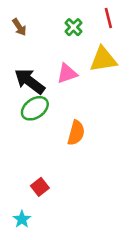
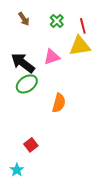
red line: (108, 18) -> (83, 26), moved
brown arrow: (19, 27) -> (24, 19), moved

